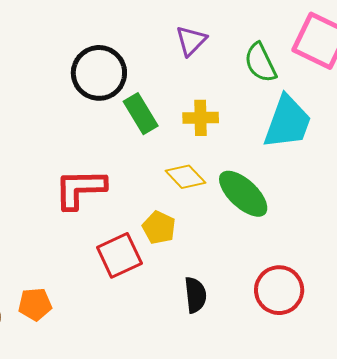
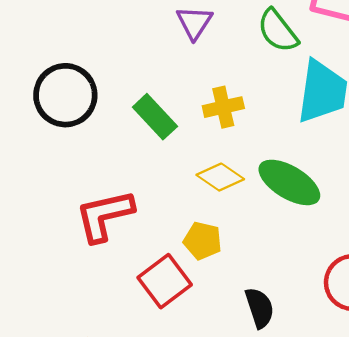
black circle: (99, 73) -> (65, 95), moved

